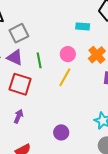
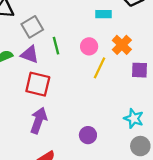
green line: (39, 60) -> (56, 46), moved
yellow line: (65, 77) -> (100, 68), moved
purple arrow: (18, 116) -> (39, 120), size x1.6

